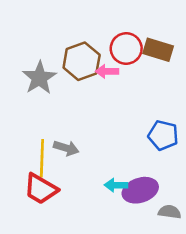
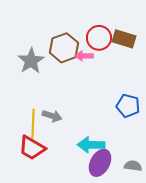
cyan arrow: (116, 185) -> (91, 145), size x1.5
purple ellipse: (140, 190) -> (100, 163), moved, turned -44

